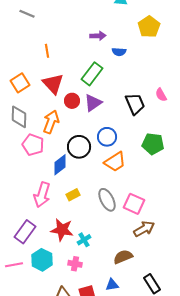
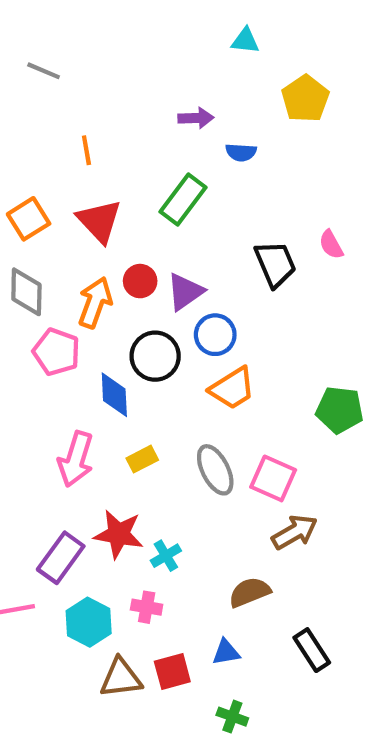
red circle: (72, 101) -> (140, 281), moved
purple triangle: (93, 103) -> (185, 292), moved
green pentagon: (153, 144) -> (340, 410), moved
blue diamond: (60, 165) -> (114, 395), turned -55
purple rectangle: (25, 232) -> (61, 558), moved
cyan hexagon: (42, 260) -> (89, 622), moved

